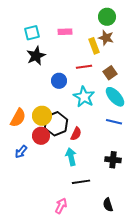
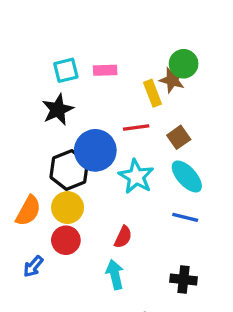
green circle: (107, 17) -> (184, 64), moved
cyan square: (32, 33) -> (66, 70), moved
blue circle: (59, 81) -> (95, 150), size x1.6
black hexagon: (56, 124) -> (69, 170), moved

